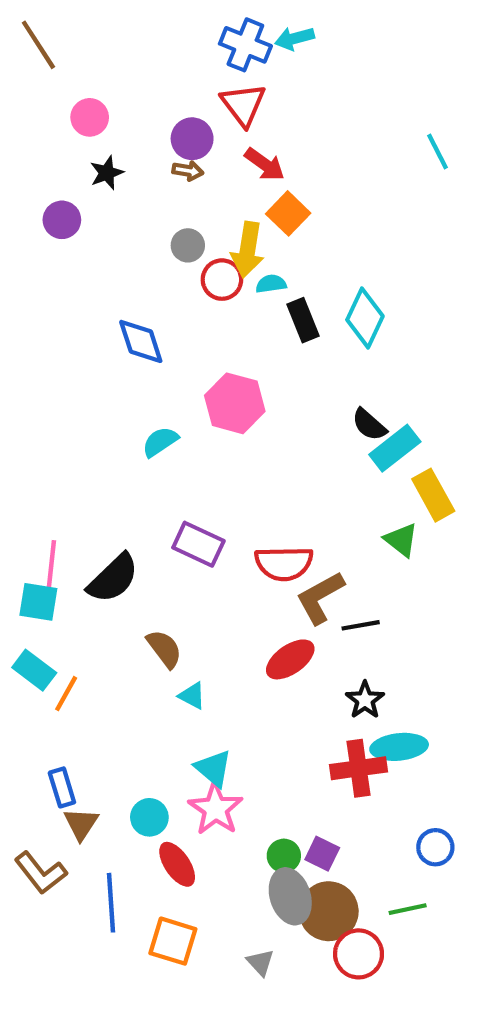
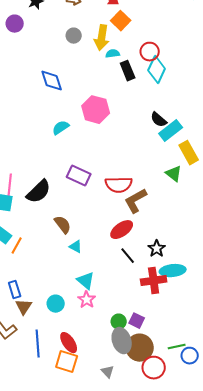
red circle: (222, 280) -> (150, 52), moved
black line: (361, 625) -> (128, 256), moved, turned 60
pink star: (216, 809) -> (87, 300), size x0.7
blue circle: (435, 847) -> (190, 356), moved
red ellipse: (177, 864) -> (69, 343), moved

